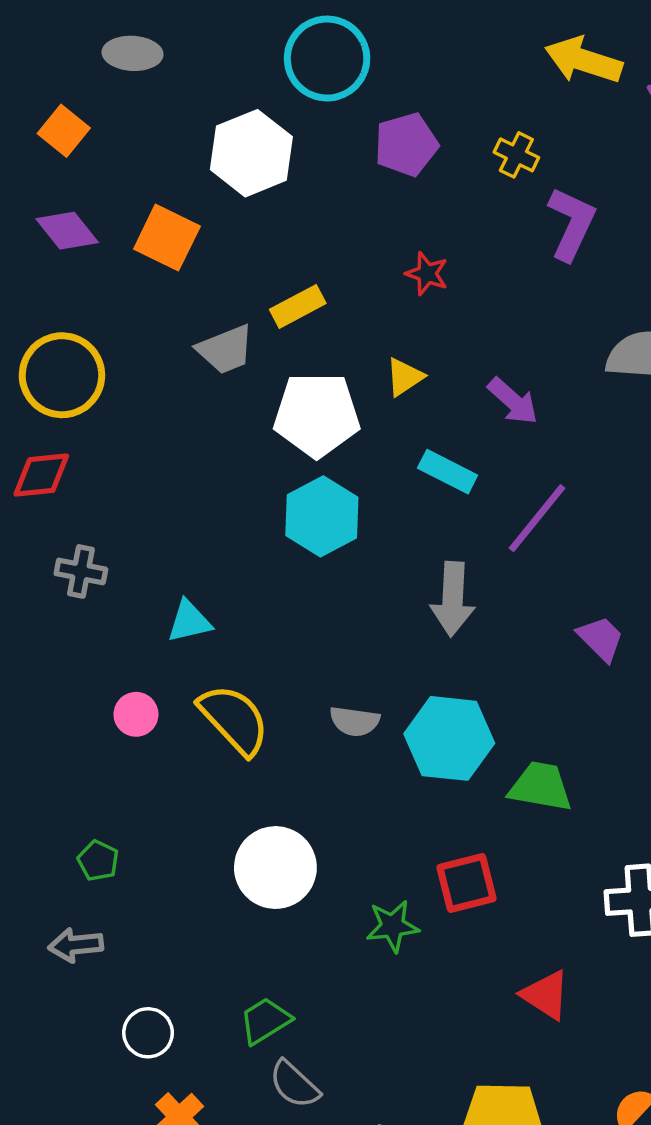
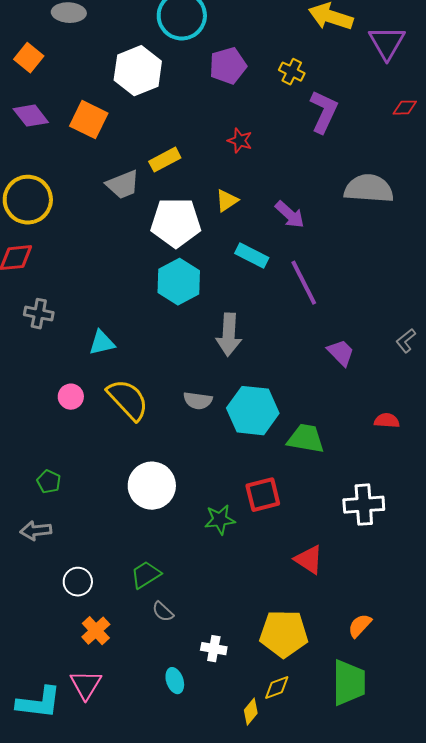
purple line: (537, 518) -> (304, 283), turned -66
gray arrow: (453, 599) -> (229, 335), moved
gray semicircle: (294, 1084) -> (163, 612), size x0.7

